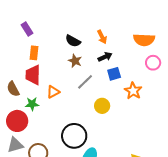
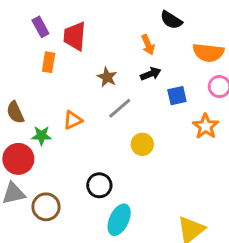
black semicircle: (73, 41) -> (171, 20), moved
blue square: (114, 74) -> (177, 96), moved
red trapezoid: (33, 75) -> (75, 36), moved
orange star: (133, 91) -> (206, 126), moved
black circle: (74, 136) -> (99, 185), size x0.7

